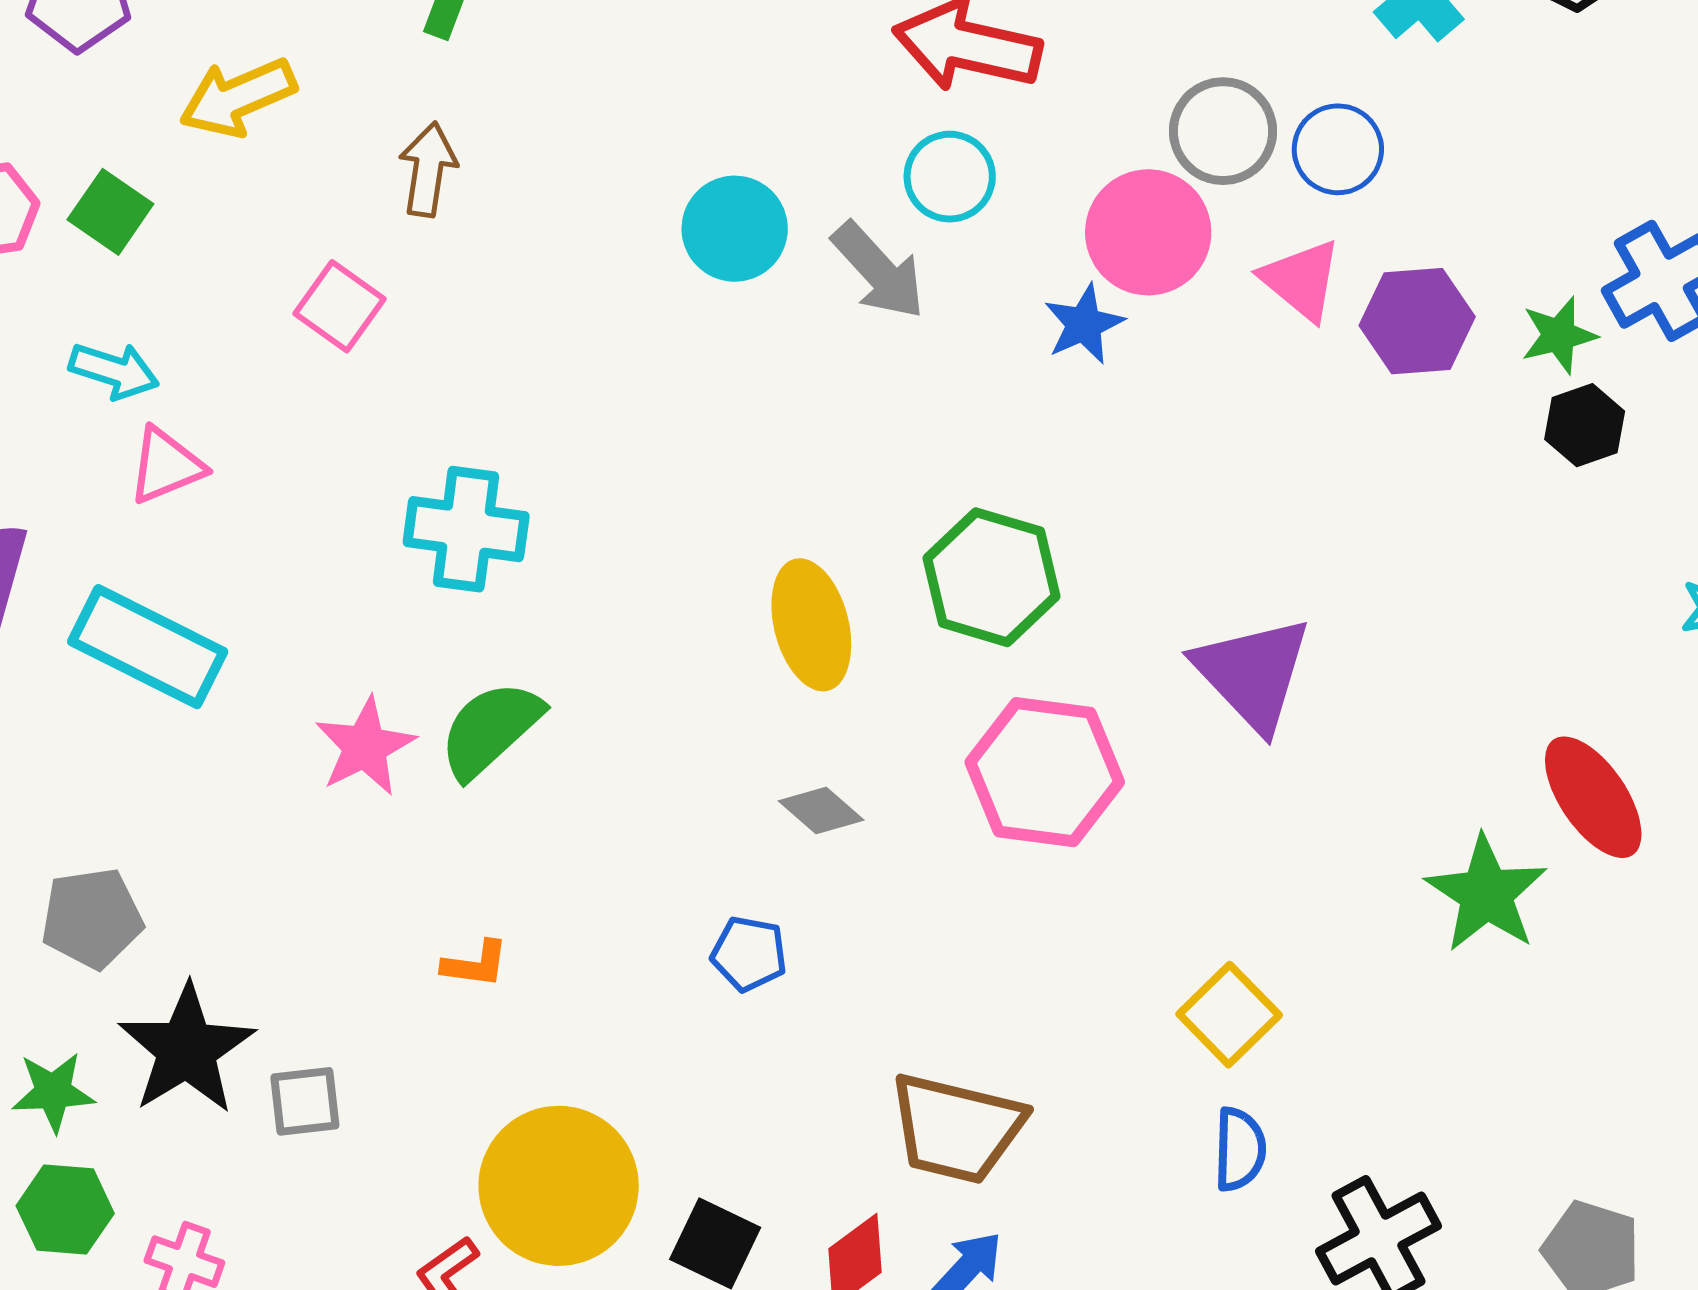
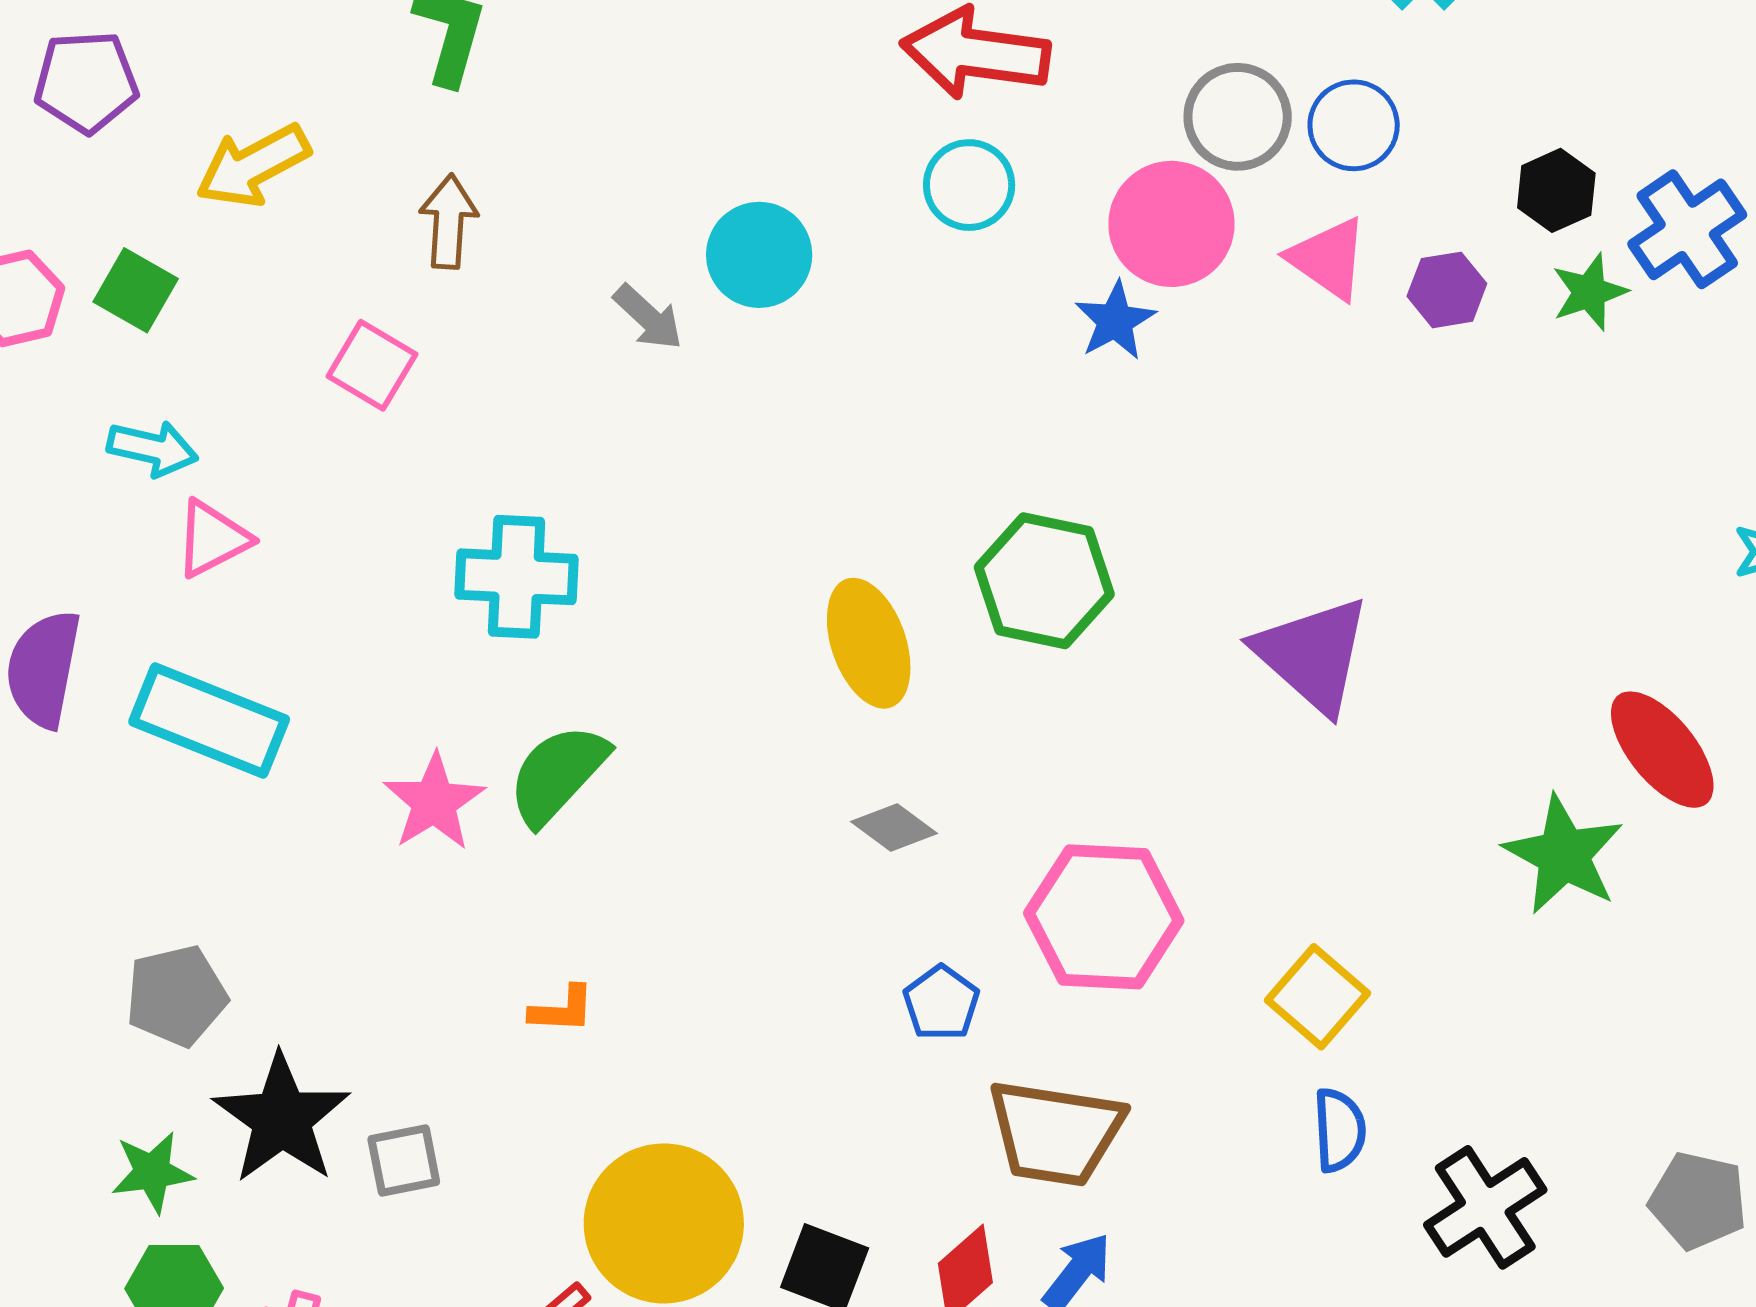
gray arrow: (879, 271) -> (648, 317), moved, size x0.7
purple hexagon: (1417, 321) -> (1447, 290), size x0.7
black hexagon: (1585, 425) -> (1556, 190), moved
pink hexagon: (1045, 772) -> (1104, 917), moved
blue pentagon: (749, 954) -> (941, 1003), moved, turned 30

